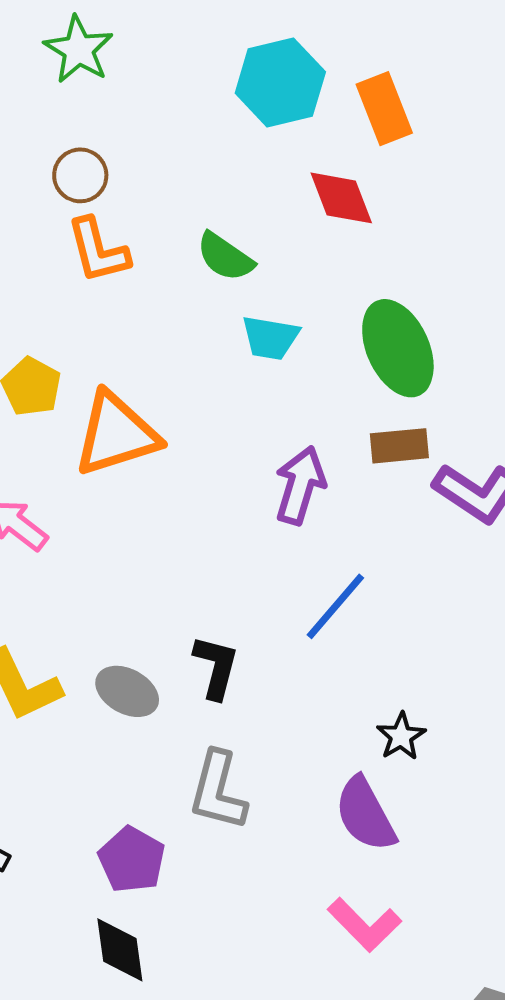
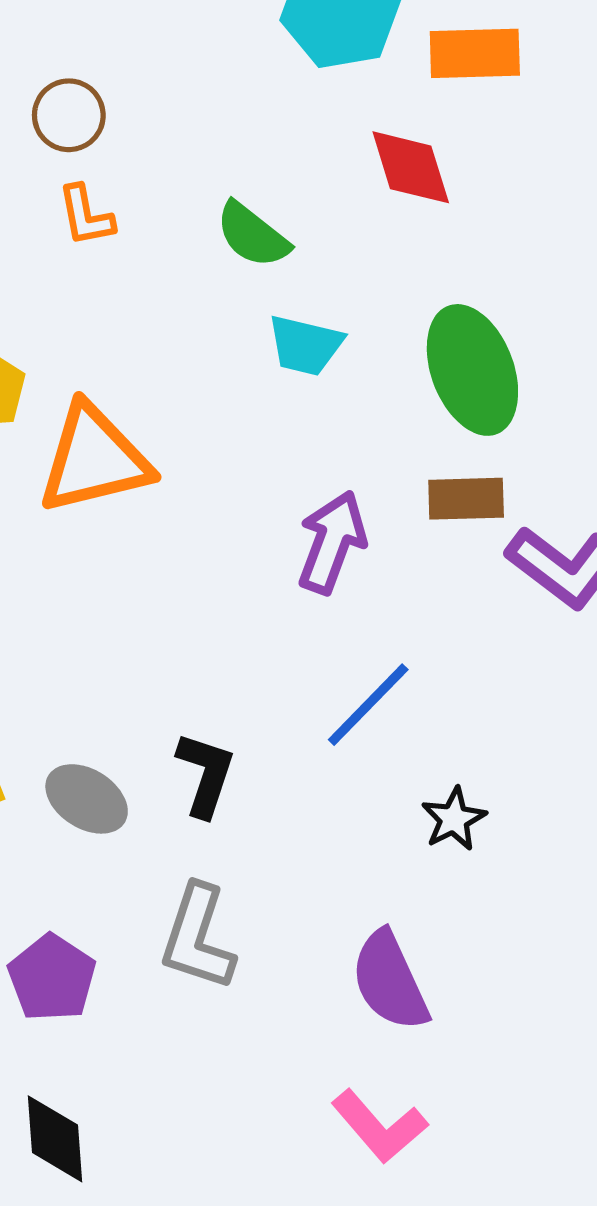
orange rectangle: (384, 109) -> (475, 53), turned -74
orange L-shape: (98, 250) -> (86, 216), size x0.7
black star: (401, 736) -> (454, 819), moved
purple pentagon: (132, 860) -> (52, 978), moved

